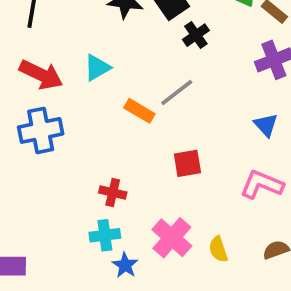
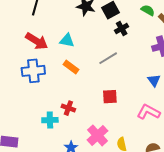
cyan triangle: (97, 68) -> (67, 40), turned 35
orange rectangle: (139, 111) -> (71, 67), moved
cyan cross: (105, 235) -> (50, 120), moved

